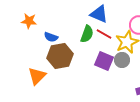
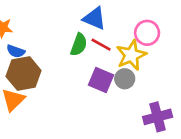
blue semicircle: (51, 37) -> (16, 51), moved
brown hexagon: (60, 56) -> (24, 74), moved

